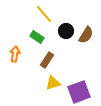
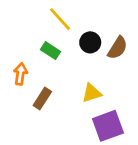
brown rectangle: (47, 60) -> (42, 98), moved
yellow triangle: (53, 83) -> (92, 93), moved

